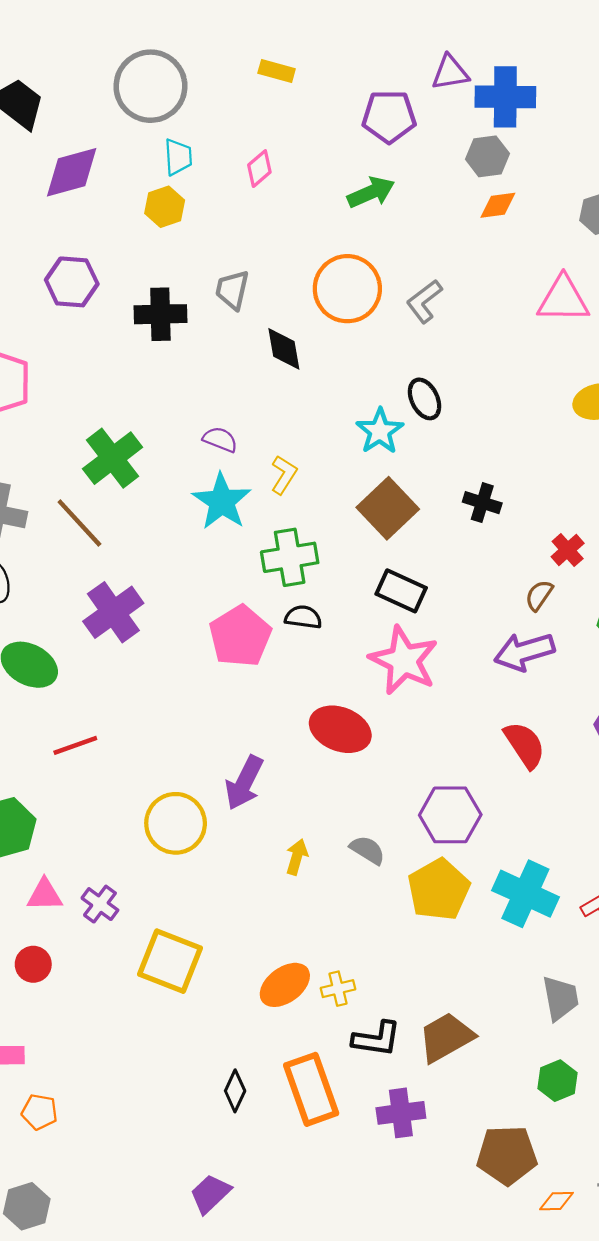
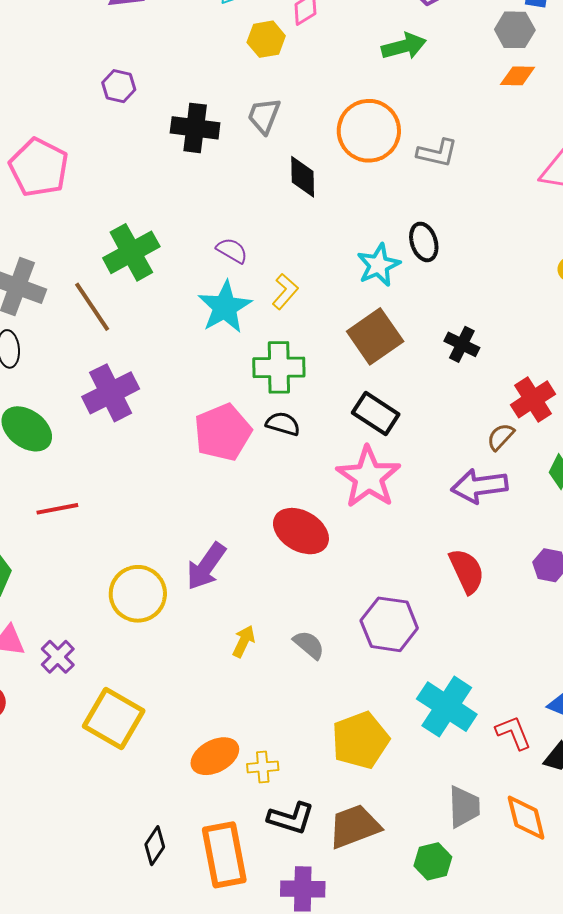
yellow hexagon: (165, 207) -> (266, 39), moved
purple hexagon: (72, 282) -> (119, 86), size x0.7
gray L-shape: (424, 301) -> (437, 153), turned -138
red cross: (568, 550) -> (533, 399), size x1.4
yellow pentagon: (439, 890) -> (360, 740), moved
green hexagon: (557, 1081) -> (433, 861), moved

